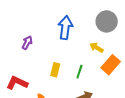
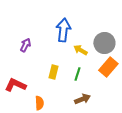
gray circle: (107, 21) -> (104, 43), moved
yellow arrow: (97, 48) -> (80, 50), moved

